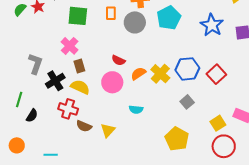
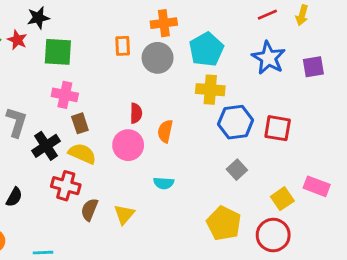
green square: (78, 16) -> (58, 52), moved
pink cross: (70, 46) -> (65, 95), turned -30
red semicircle: (118, 60) -> (136, 113), turned -112
orange semicircle: (138, 74) -> (165, 131), turned -42
yellow cross: (160, 74) -> (210, 90), moved, turned -36
red square: (216, 74) -> (278, 128), turned -36
brown semicircle: (84, 126) -> (89, 210), turned 91
red circle: (224, 146) -> (273, 235), moved

